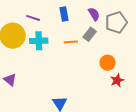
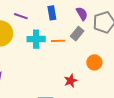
cyan cross: (39, 41) -> (36, 39), moved
red star: (117, 80) -> (71, 81), moved

